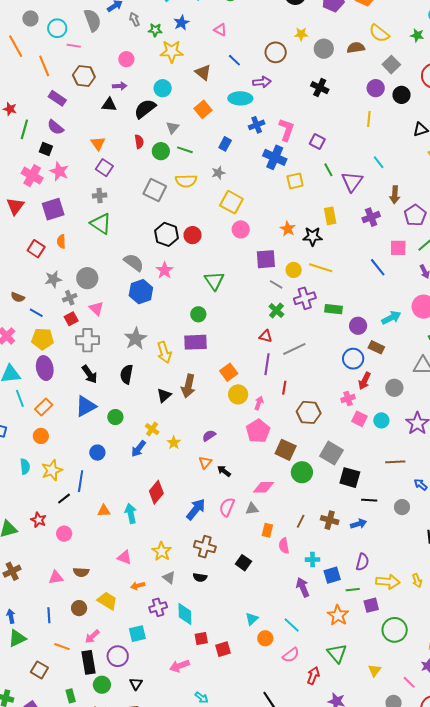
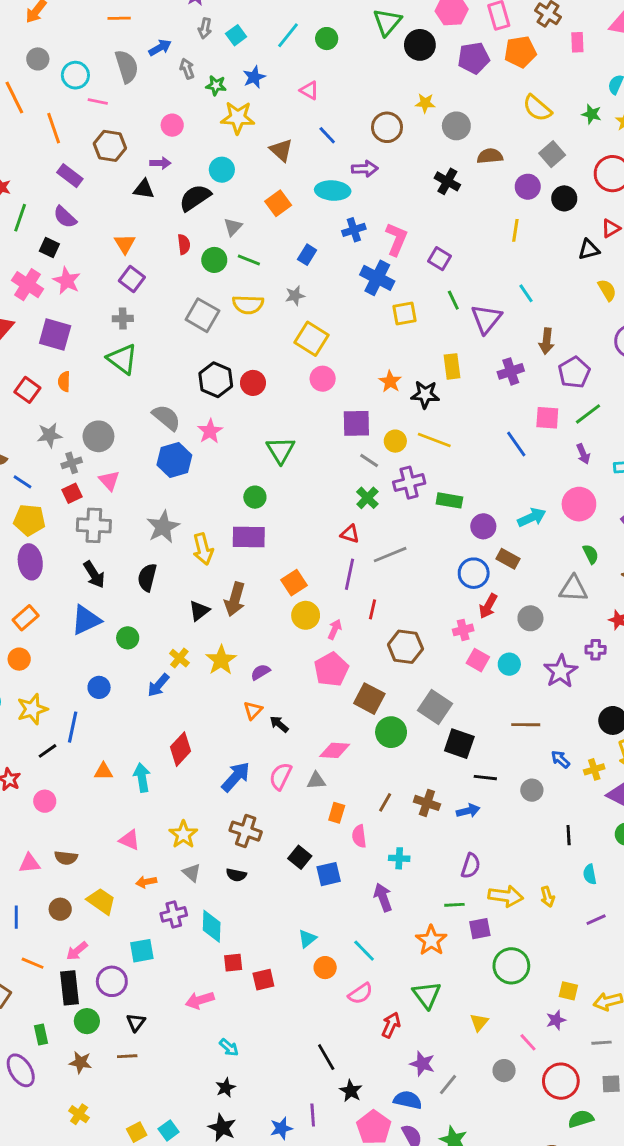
brown semicircle: (356, 48) -> (490, 156), moved
purple square: (53, 209) -> (55, 335), turned 30
yellow star: (174, 443) -> (221, 660), moved, size x1.5
blue square: (332, 575) -> (329, 874), moved

